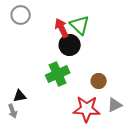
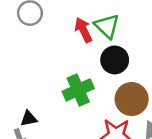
black circle: (70, 45) -> (115, 60), moved
brown circle: (99, 81) -> (132, 99), size x1.6

